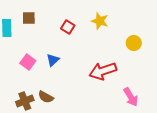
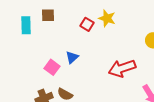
yellow star: (100, 21) -> (107, 18), moved
pink square: (28, 62) -> (52, 67), moved

